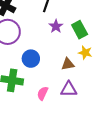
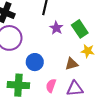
pink semicircle: (43, 93) -> (51, 86), moved

